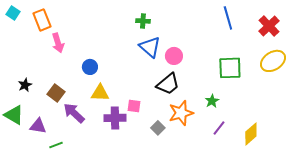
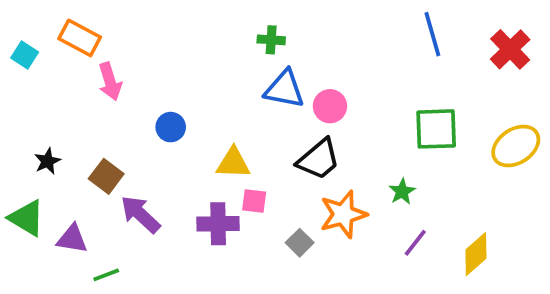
cyan square: (13, 13) -> (25, 55), moved
orange rectangle: (42, 20) -> (80, 38), turned -40
blue triangle: (150, 47) -> (284, 89), turned -30
yellow ellipse: (273, 61) -> (516, 146), moved
yellow triangle: (100, 93) -> (233, 163), moved

